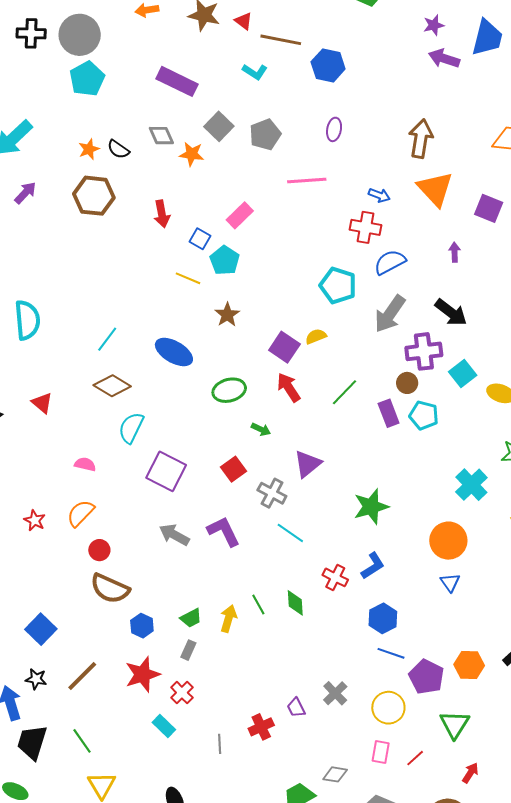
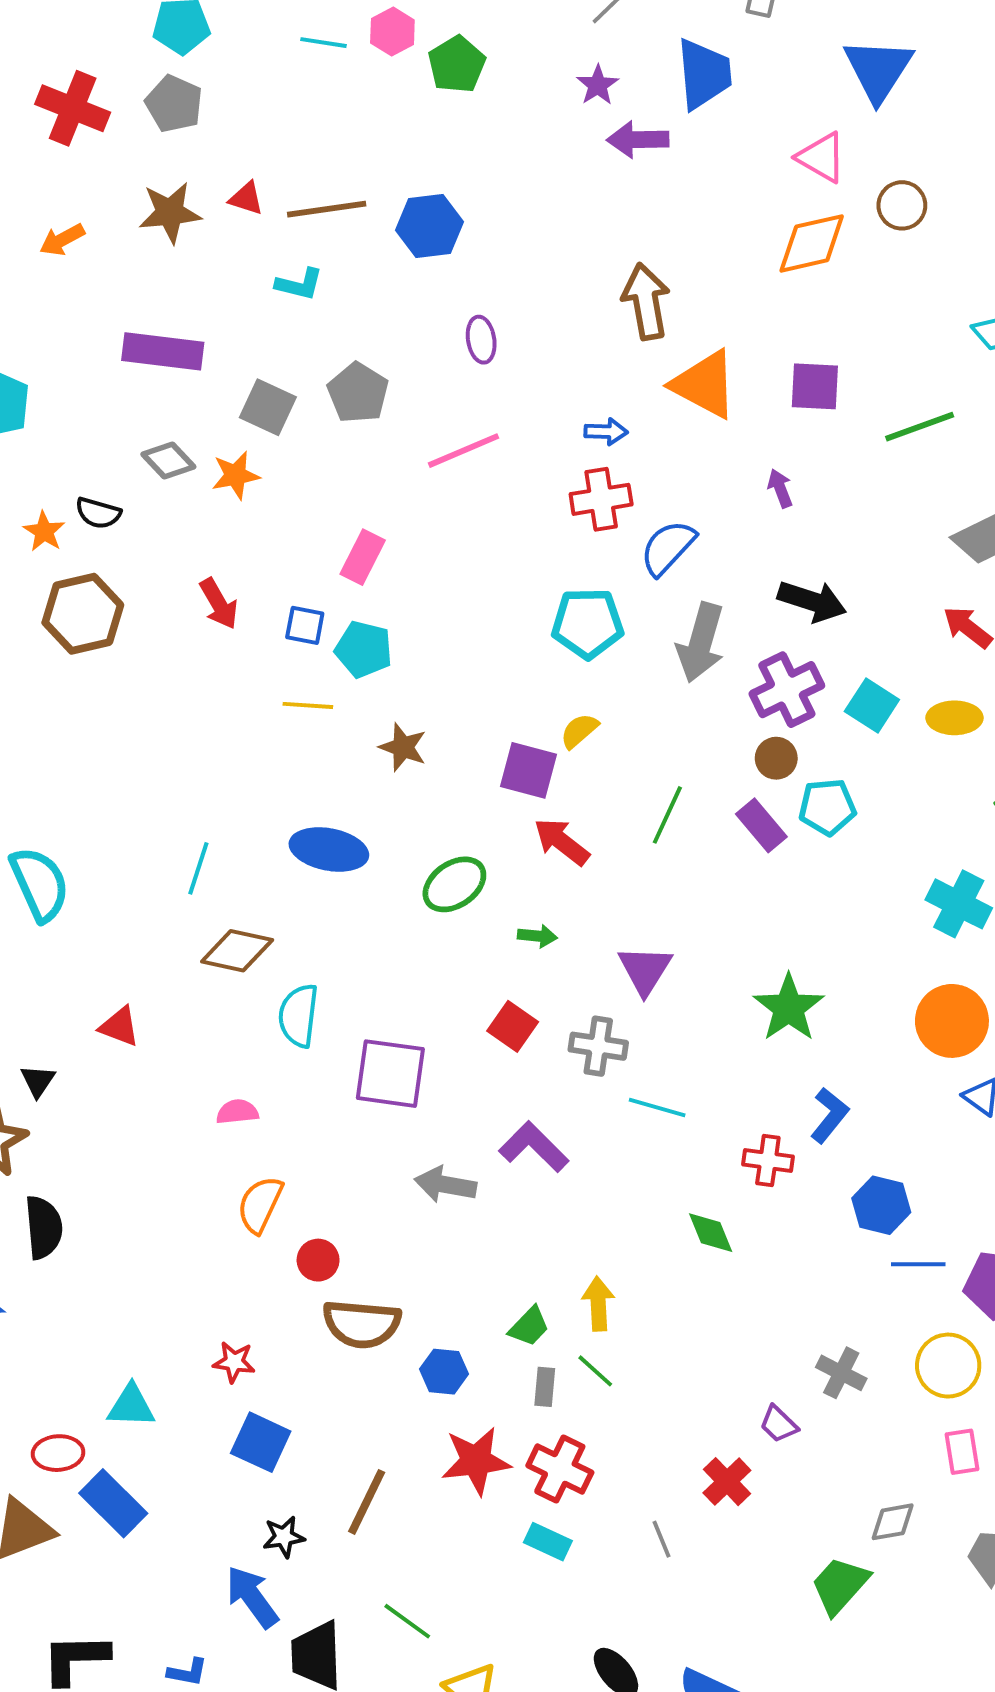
red star: (35, 520) -> (234, 1362), moved
green line: (258, 605) -> (595, 1371), moved
red star: (142, 674) -> (476, 1461), turned 30
red cross: (182, 693) -> (560, 1469), size x1.4

